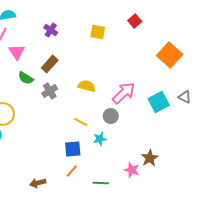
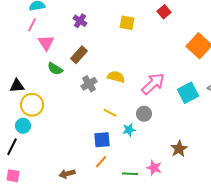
gray cross: (50, 91) -> (89, 84), moved
gray circle: (111, 116) -> (144, 114), moved
pink star: (132, 170) -> (154, 168), moved

